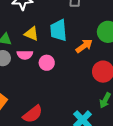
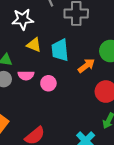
yellow triangle: (31, 34) -> (34, 45), moved

